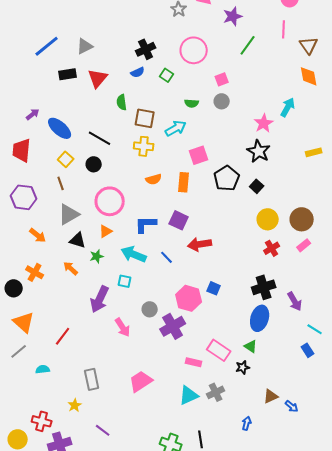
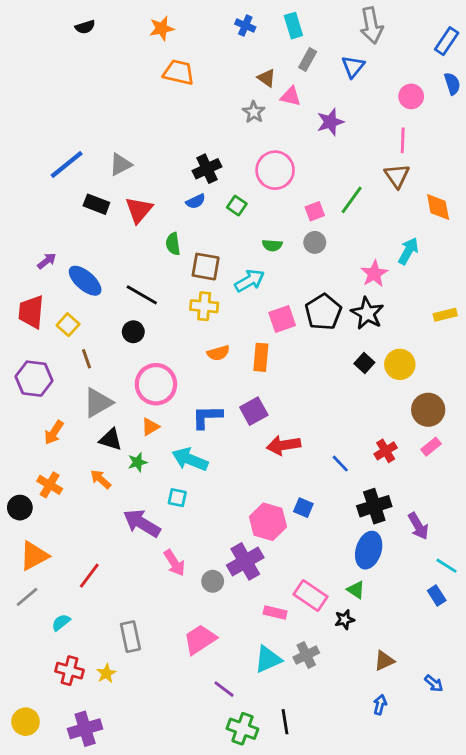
green line: (248, 45) -> (352, 200), moved
brown triangle: (309, 45) -> (397, 176), moved
black rectangle: (68, 74) -> (96, 204), turned 30
yellow square: (66, 159) -> (68, 325), moved
black pentagon: (227, 178) -> (323, 312), moved
yellow circle: (268, 219) -> (400, 364), moved
purple square: (179, 220) -> (254, 411), turned 36
orange arrow: (38, 235) -> (54, 432), turned 84
blue line: (167, 257) -> (340, 464), moved
purple arrow: (100, 299) -> (142, 523), turned 96
gray circle: (150, 309) -> (213, 581), moved
orange triangle: (24, 322) -> (34, 556), turned 50
cyan semicircle: (43, 369) -> (61, 622), turned -32
blue arrow: (292, 406) -> (434, 683), moved
red cross: (42, 421) -> (69, 671), moved
blue arrow: (247, 423) -> (380, 705), moved
purple line: (103, 430) -> (224, 689), moved

